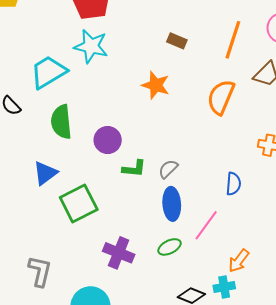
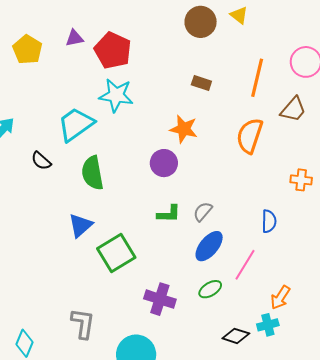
purple circle: (108, 140) -> (164, 163), moved
blue ellipse: (172, 204) -> (209, 246), turned 48

